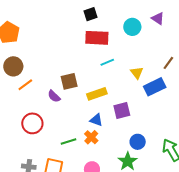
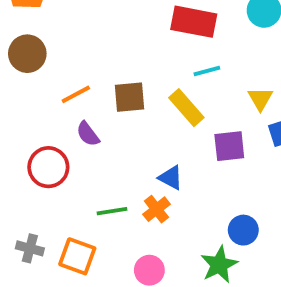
orange line: (25, 85) -> (76, 94), moved
yellow rectangle: (97, 94) -> (186, 108), moved, turned 60
purple semicircle: (54, 96) -> (88, 134), moved
purple square: (122, 111) -> (229, 146), moved

